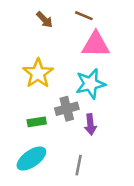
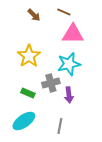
green rectangle: (37, 122) -> (28, 93), turned 32

